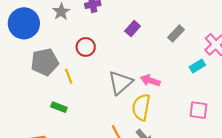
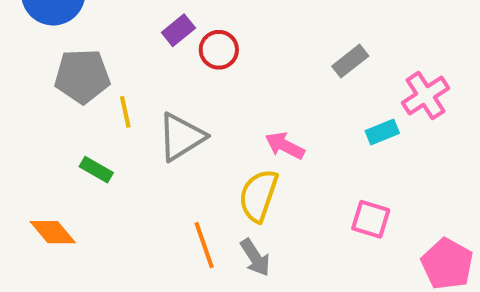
purple rectangle: (133, 29) -> (178, 30), moved
red circle: (86, 47) -> (219, 50), moved
gray triangle: (120, 83) -> (181, 137), moved

